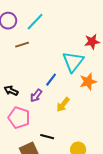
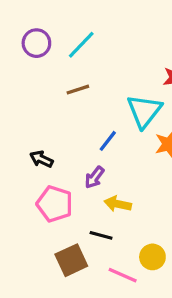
brown line: (22, 45) -> (78, 90), moved
purple arrow: (36, 96) -> (94, 177), moved
yellow arrow: (63, 105) -> (118, 204), moved, turned 63

